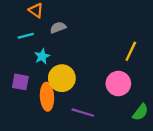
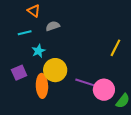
purple square: (20, 82) -> (19, 73), turned -35
pink circle: (118, 84) -> (104, 90), moved
purple line: (83, 113) -> (85, 82), moved

